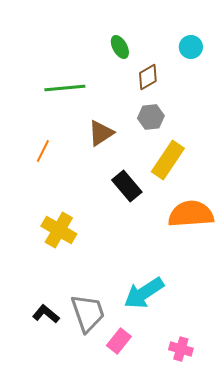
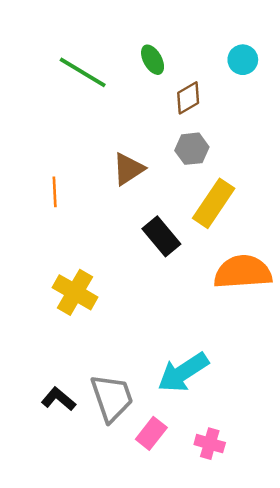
green line: (65, 88) -> (83, 72), moved, turned 36
orange line: (43, 151) -> (55, 192), turned -30
pink cross: (181, 349) -> (210, 444), moved

